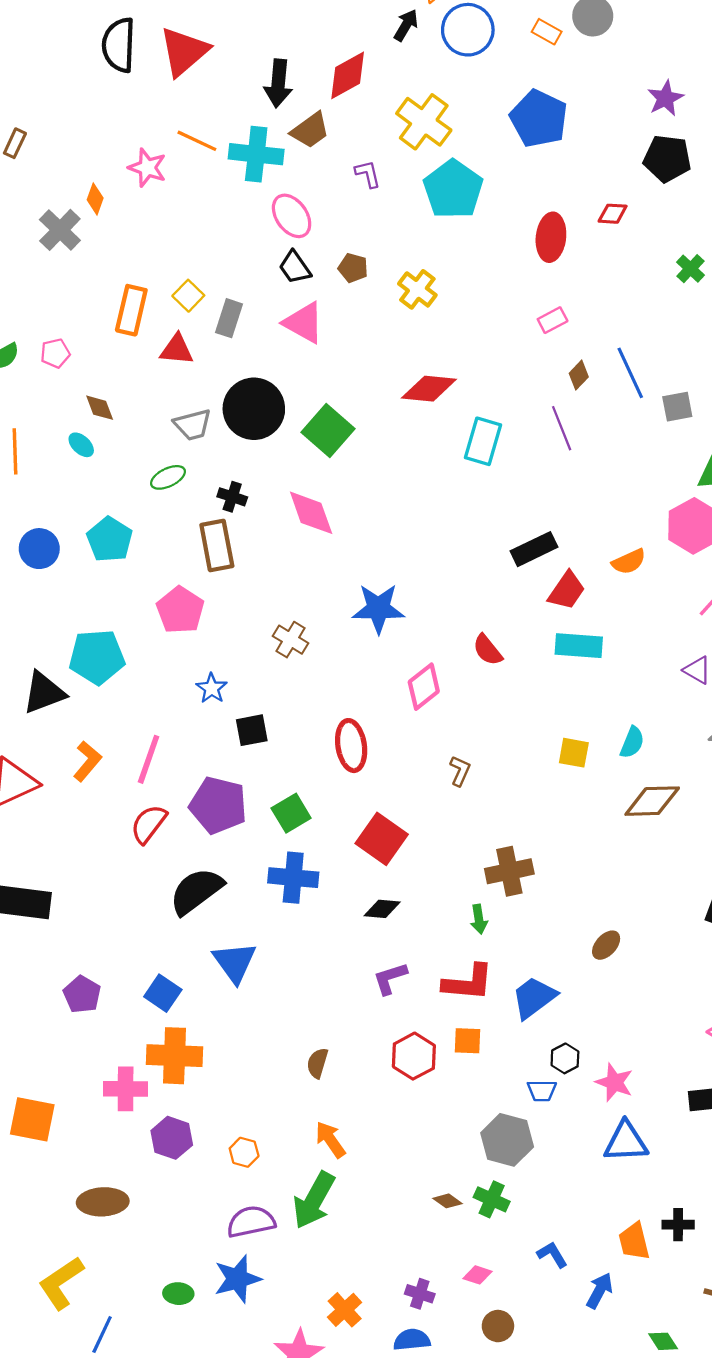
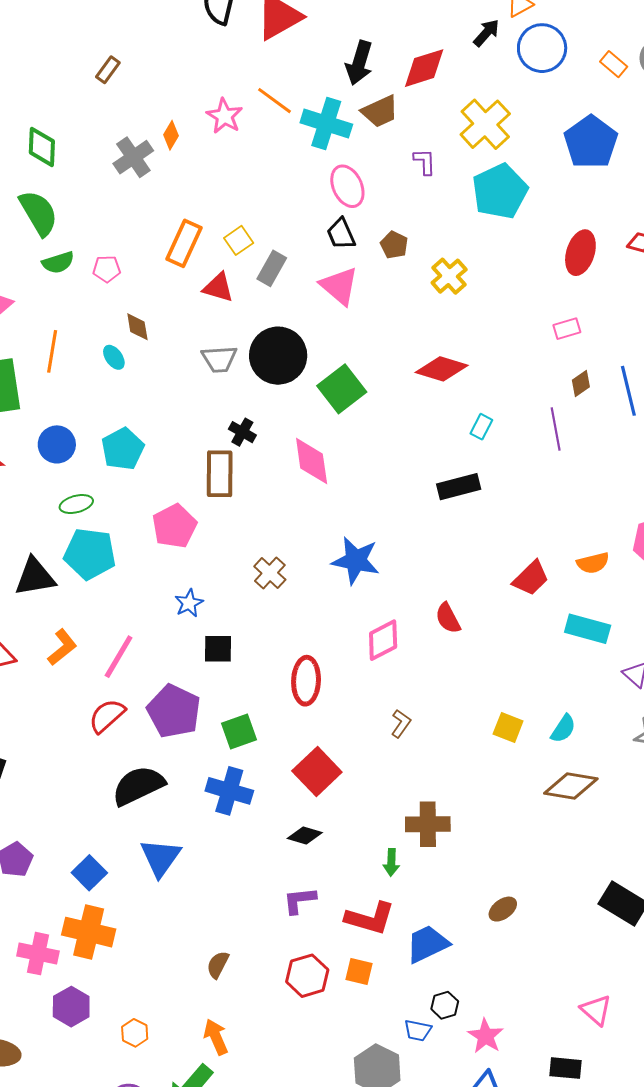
cyan rectangle: (483, 441) -> (481, 427), size x0.6
green ellipse: (168, 477) -> (76, 504), moved
black rectangle: (534, 549) -> (459, 487), moved
cyan rectangle: (579, 646) -> (588, 629), moved

